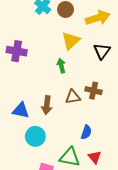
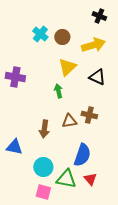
black triangle: (102, 51) -> (97, 77), turned -42
blue triangle: (21, 110) -> (14, 147), moved
blue semicircle: (86, 132) -> (82, 155), size x1.6
cyan circle: (35, 136) -> (43, 167), moved

